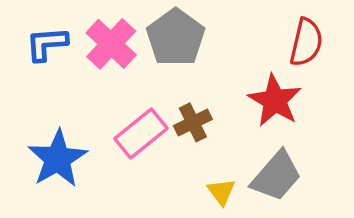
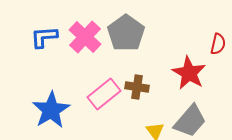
red semicircle: (306, 42) -> (218, 44), moved, size x0.7
brown cross: (193, 122) -> (137, 87), turned 35

